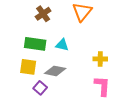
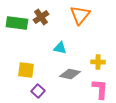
green rectangle: (35, 44) -> (17, 23), moved
gray diamond: (55, 71) -> (70, 74), moved

